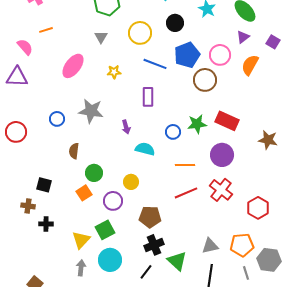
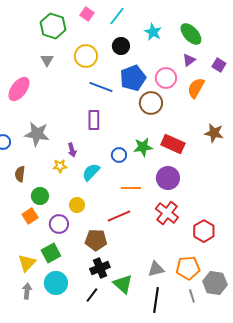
yellow star: (114, 72) -> (60, 166), moved
brown star: (268, 140) -> (214, 133), moved
cyan semicircle: (145, 149) -> (91, 172), turned -60
red line: (186, 193) -> (119, 216), moved

